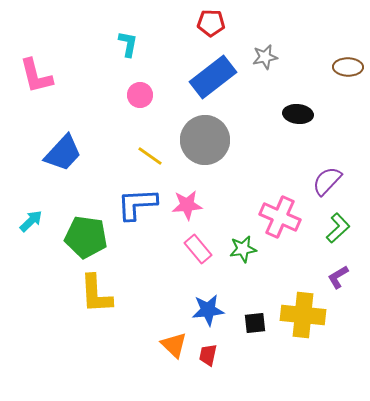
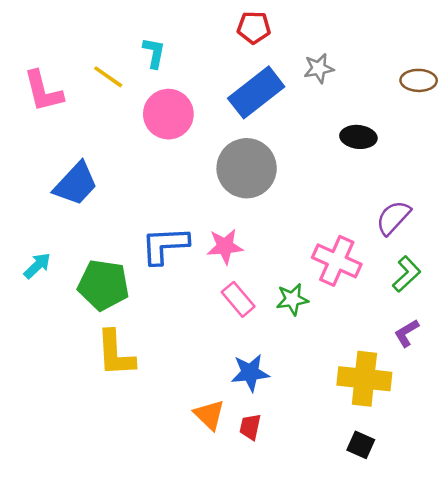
pink circle: (140, 95) -> (168, 114), size x1.6
yellow line: (150, 156) -> (108, 77), moved
black square: (255, 323) -> (361, 445), moved, turned 30

